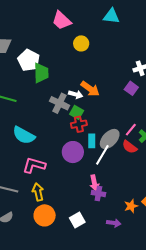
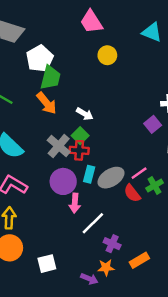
orange arrow: (90, 89) -> (47, 103), moved
gray cross: (59, 103) -> (59, 146), moved
white line: (102, 155) -> (93, 223), moved
pink arrow: (94, 183) -> (75, 203), moved
purple cross: (98, 193) -> (112, 244), moved
orange star: (131, 206) -> (106, 268), moved

